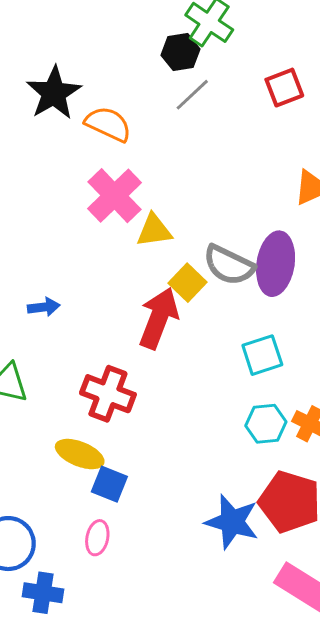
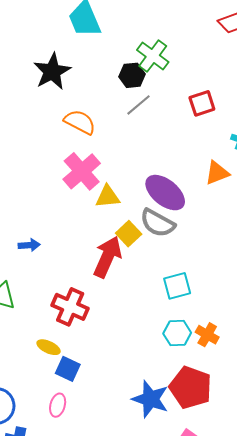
black star: (54, 93) -> (52, 71), moved
purple ellipse: (276, 264) -> (165, 193), moved, turned -63
yellow ellipse: (80, 454) -> (49, 347), size x0.7

